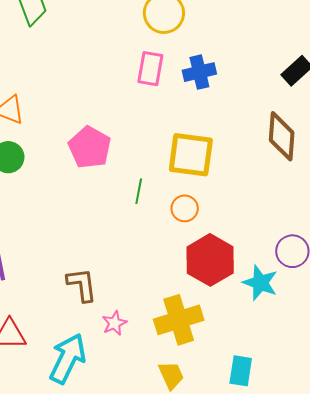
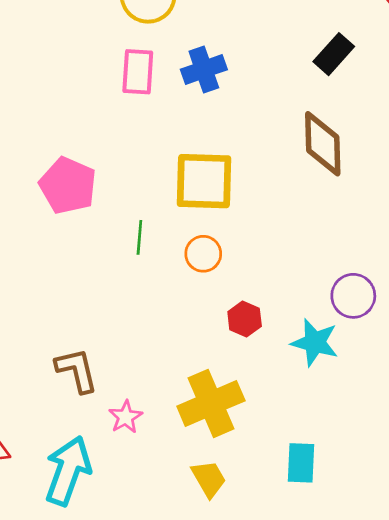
red hexagon: (210, 260) -> (245, 319), size x0.5

